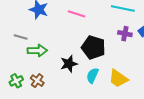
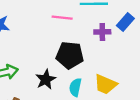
pink line: (77, 14) -> (62, 18), moved

